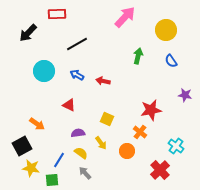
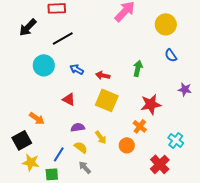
black line: (77, 44) -> (63, 38), moved
green arrow: (138, 56) -> (138, 68), moved
yellow square: (107, 119) -> (107, 100), moved, size x1.6

